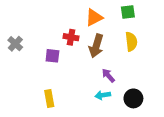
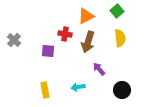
green square: (128, 12) -> (117, 11), turned -32
cyan arrow: (103, 95) -> (78, 87), moved

